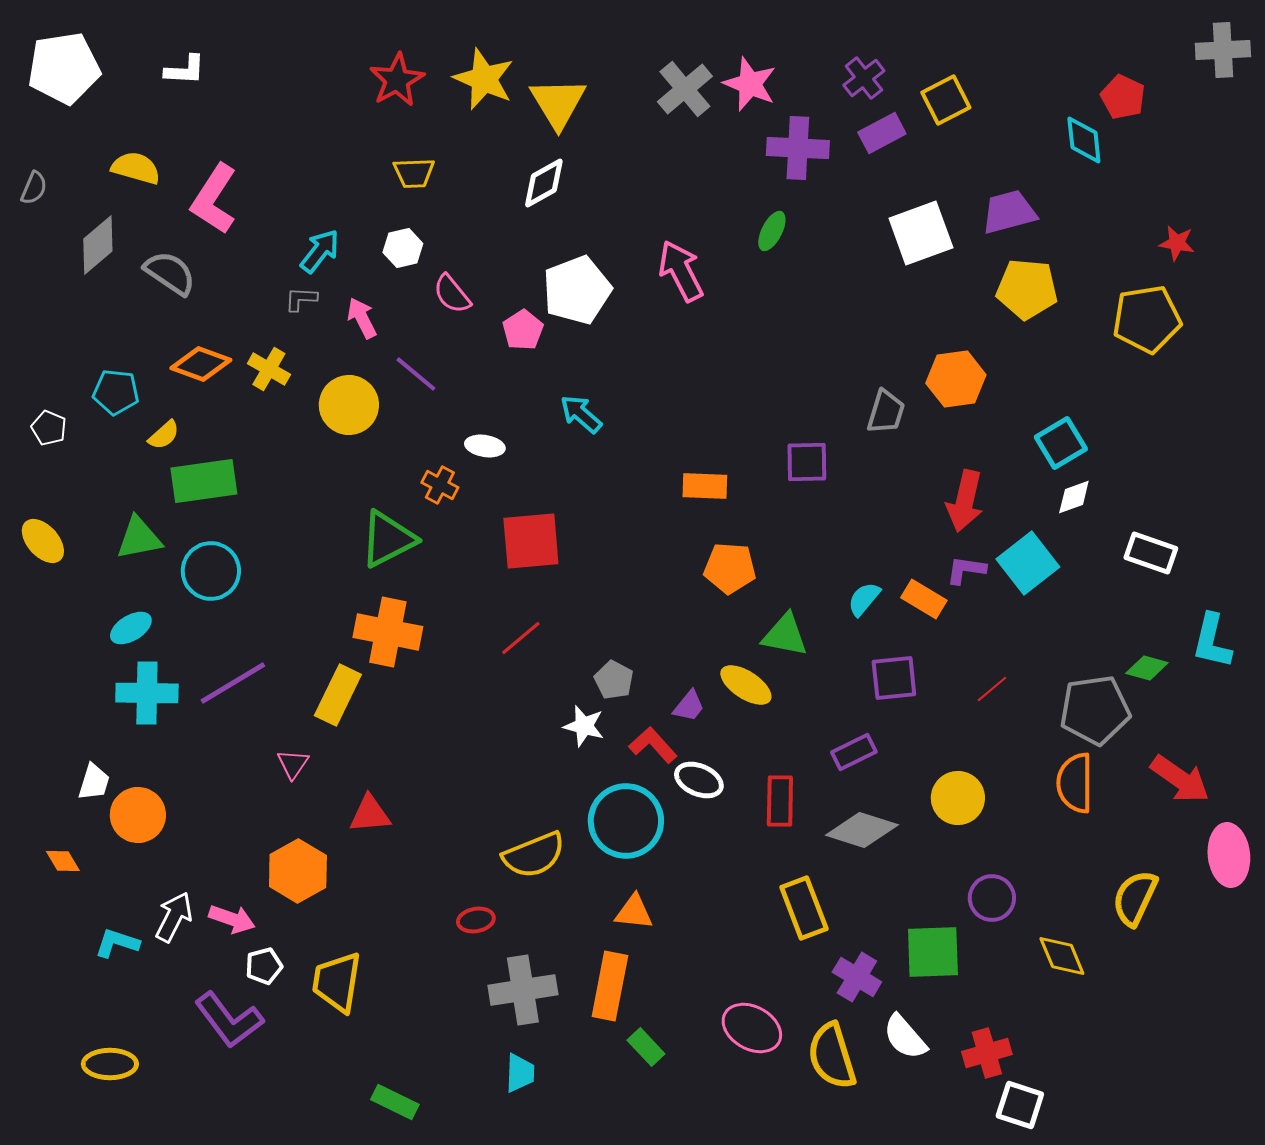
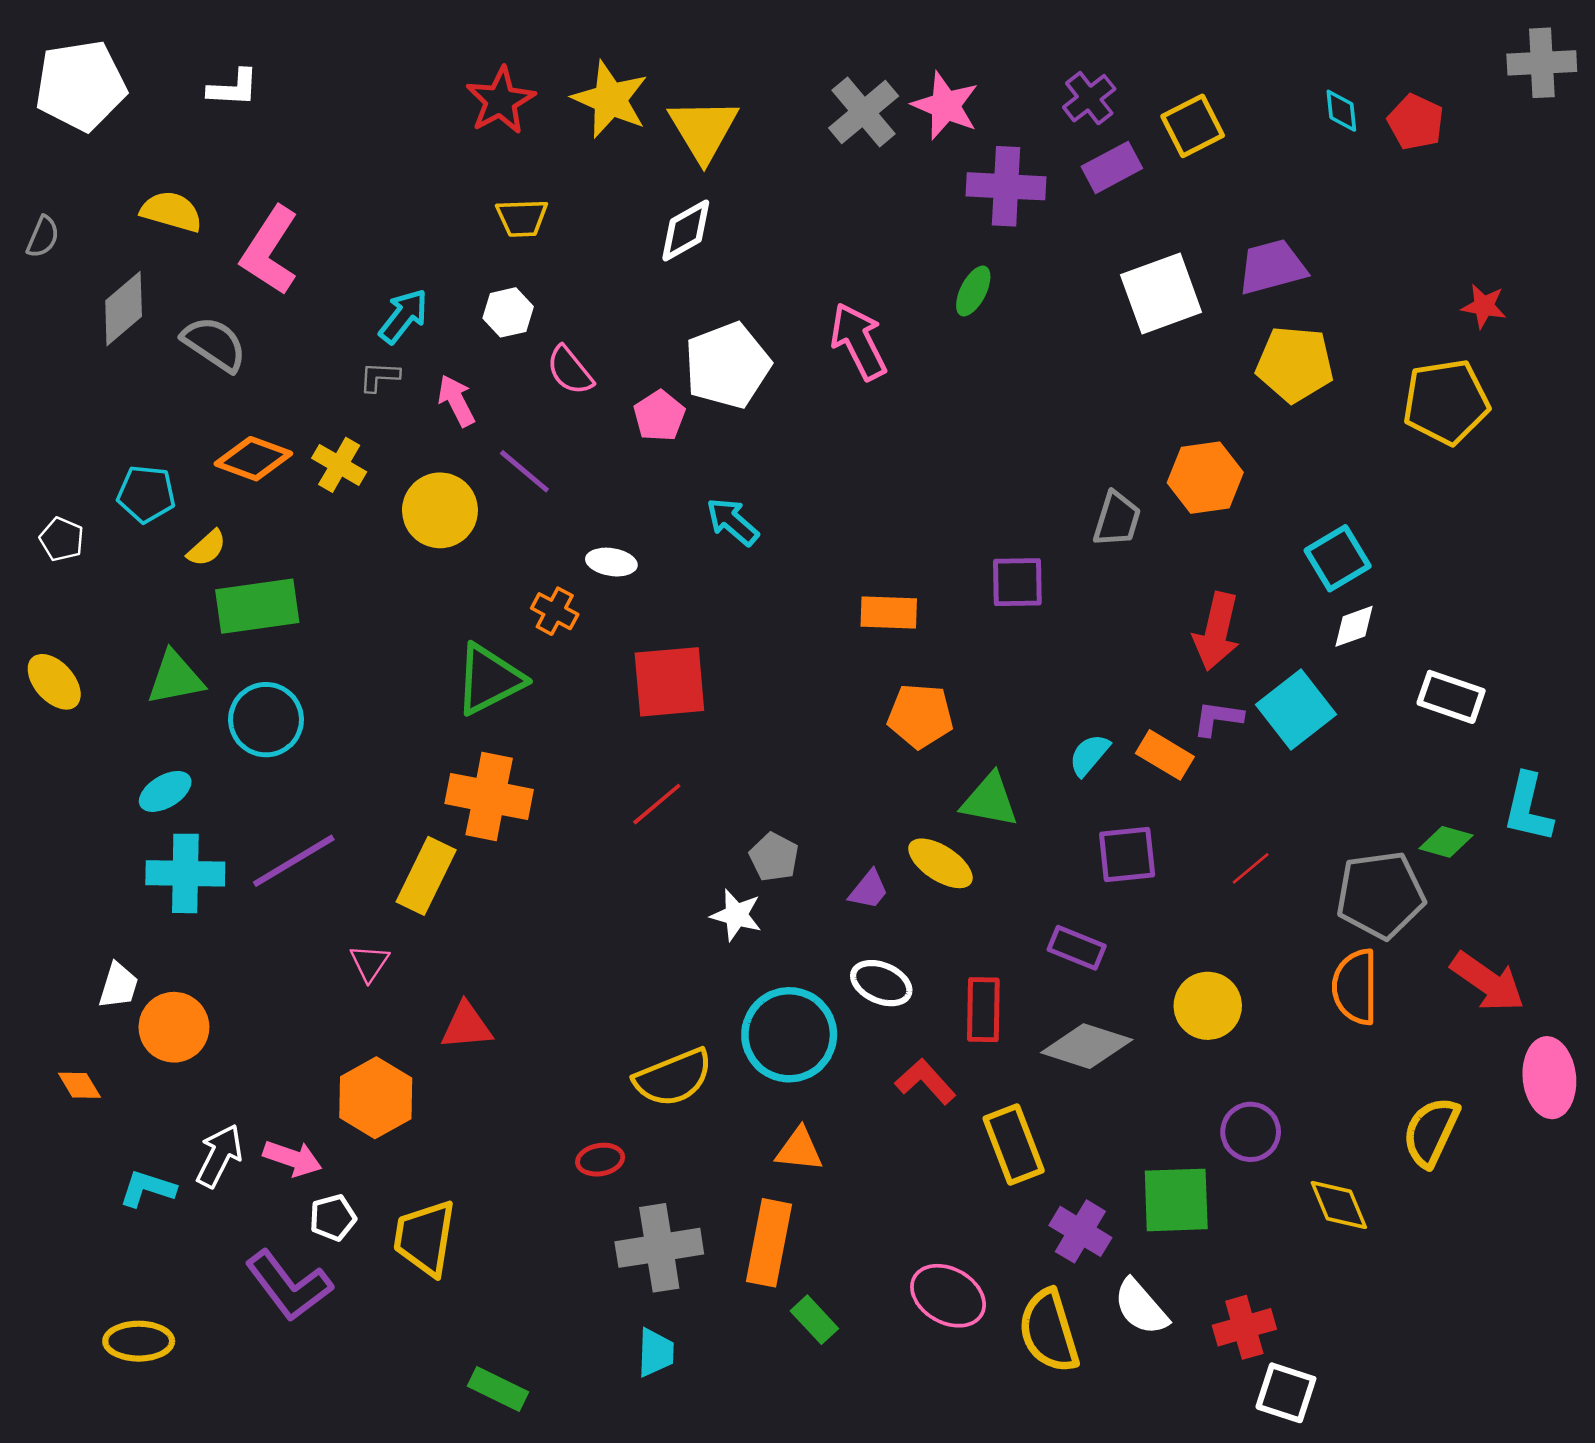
cyan diamond: (1084, 140) -> (1341, 111), moved, size x0.7
red L-shape: (653, 745) -> (925, 1081), moved
purple rectangle: (854, 752) -> (1077, 948), turned 48

